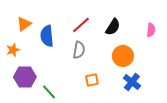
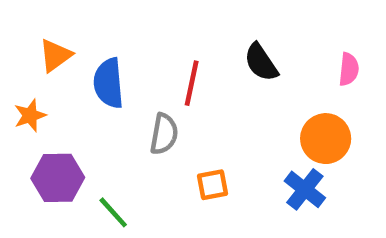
red line: (81, 25) -> (192, 83), moved, turned -36
black semicircle: (113, 27) -> (261, 62), turned 114
gray semicircle: (79, 50) -> (164, 134), moved
orange circle: (123, 56) -> (326, 139), moved

